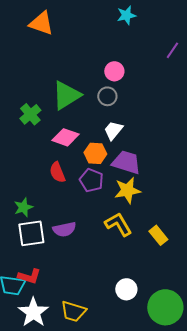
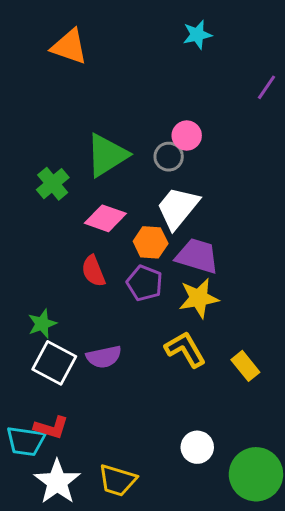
pink circle: (114, 71) -> (187, 136), moved
white trapezoid: (113, 130) -> (178, 208), size x1.5
white square: (31, 233) -> (54, 363), turned 36

